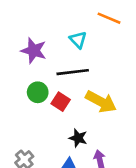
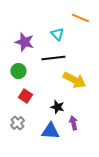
green circle: (38, 92) -> (18, 71), moved
red square: (61, 102) -> (25, 96), moved

